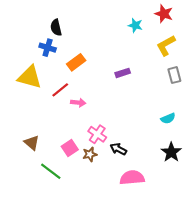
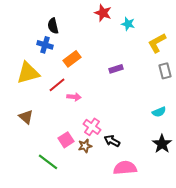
red star: (164, 14) -> (103, 13), moved
yellow triangle: (30, 77) -> (28, 73), turned -30
brown triangle: (32, 143) -> (26, 117), moved

